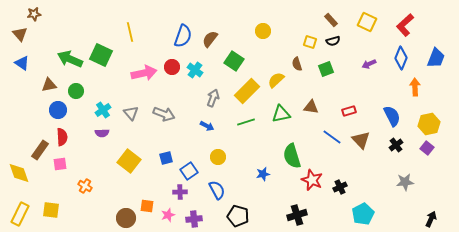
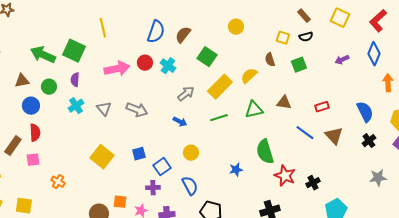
gray arrow: (213, 98) -> (186, 94), turned 30
purple semicircle: (102, 133) -> (75, 80), moved, turned 96

